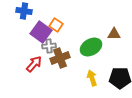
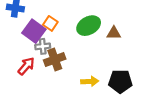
green ellipse: (91, 47) -> (89, 26), moved
yellow arrow: (92, 78) -> (90, 81), turned 105

